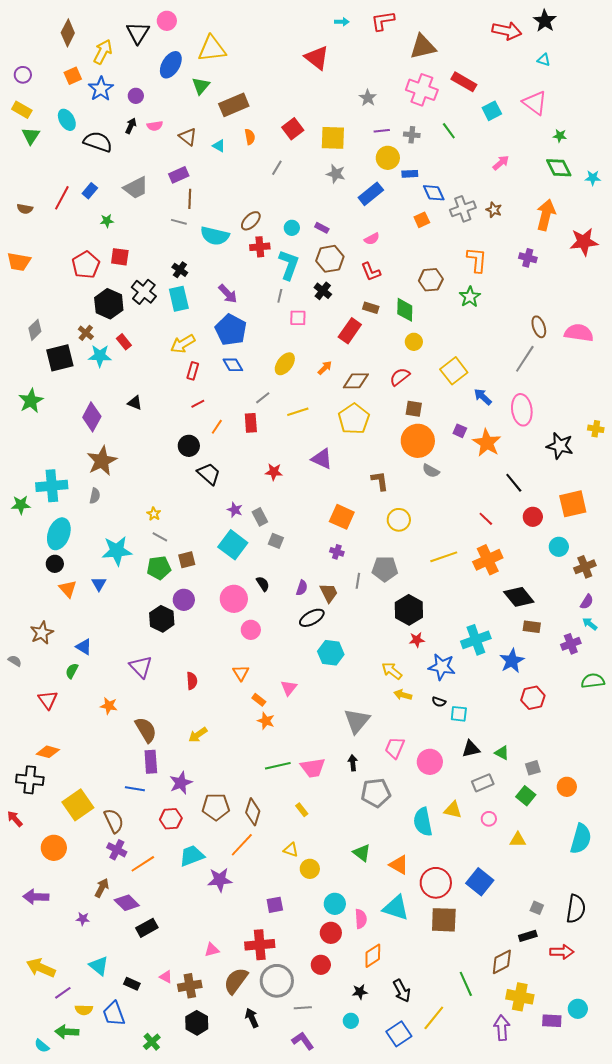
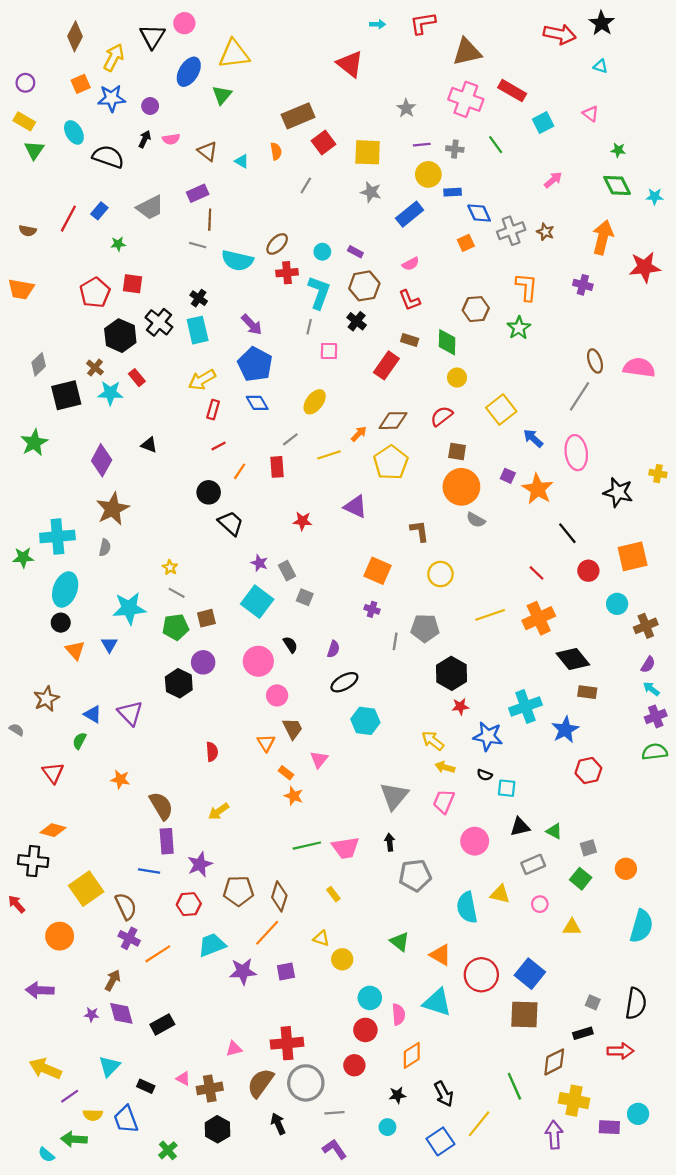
blue star: (101, 89) -> (111, 98), turned 30
pink triangle: (535, 103) -> (591, 114), size x0.6
brown rectangle: (234, 105) -> (298, 116), moved
orange arrow: (325, 368) -> (359, 434), moved
brown trapezoid: (329, 593) -> (293, 729), moved
purple cross: (571, 644) -> (656, 716), moved
purple triangle: (141, 667) -> (130, 713), moved
pink trapezoid: (395, 748) -> (444, 801), moved
purple diamond: (127, 903) -> (121, 1013), moved, turned 30
purple square: (275, 905) -> (286, 971), moved
brown square: (444, 920) -> (524, 1014), moved
cyan triangle: (99, 966) -> (109, 1066), turned 35

